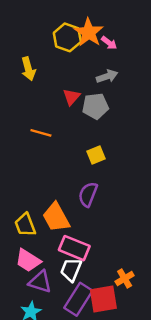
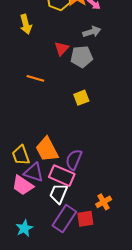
purple semicircle: (88, 194) -> (74, 160), moved
purple triangle: (40, 282) -> (34, 172), moved
red square: (103, 299) -> (85, 219), size x0.7

